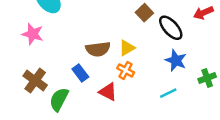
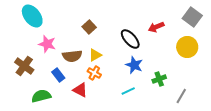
brown square: (144, 13) -> (89, 27), moved
pink star: (33, 34) -> (47, 44), moved
brown cross: (35, 81) -> (24, 66), moved
green semicircle: (59, 99) -> (41, 96), turned 48

